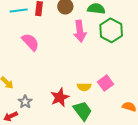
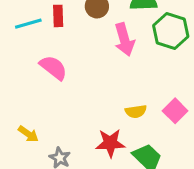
yellow semicircle: (84, 87) -> (136, 111), moved
red star: (60, 97) -> (110, 143), turned 30

